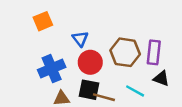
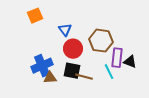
purple rectangle: (154, 52) -> (117, 58), moved
blue cross: (52, 69) -> (42, 66), moved
cyan line: (135, 91) -> (109, 72), turned 35

